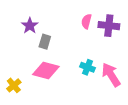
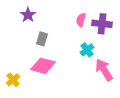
purple star: (30, 26) -> (28, 15), moved
cyan cross: (87, 67) -> (87, 50), moved, turned 32

